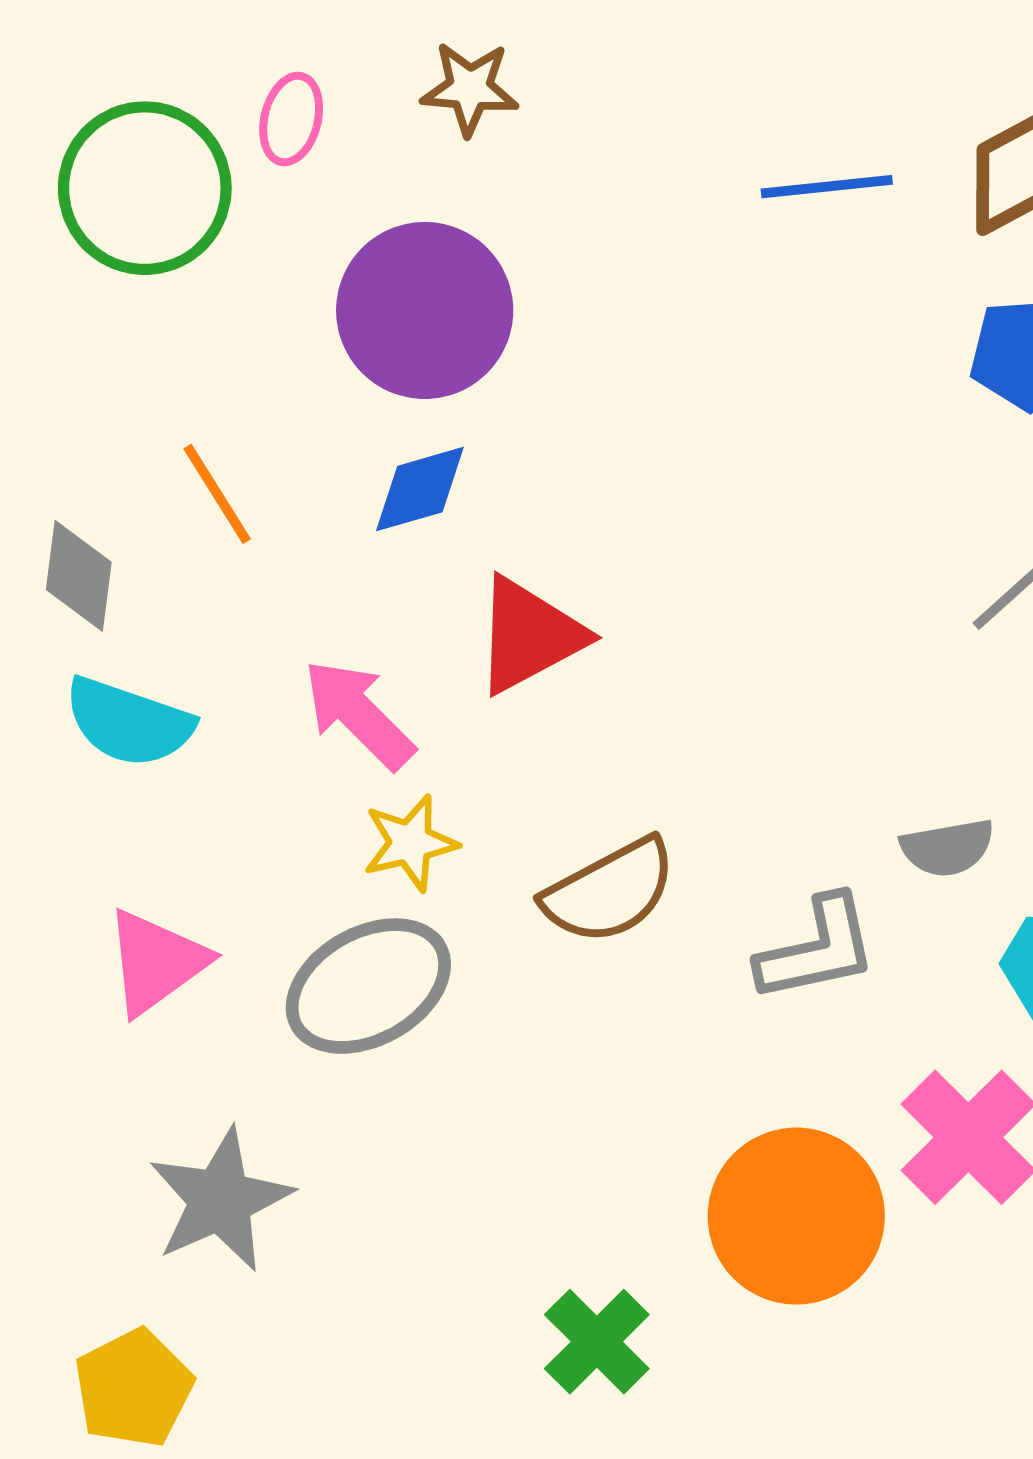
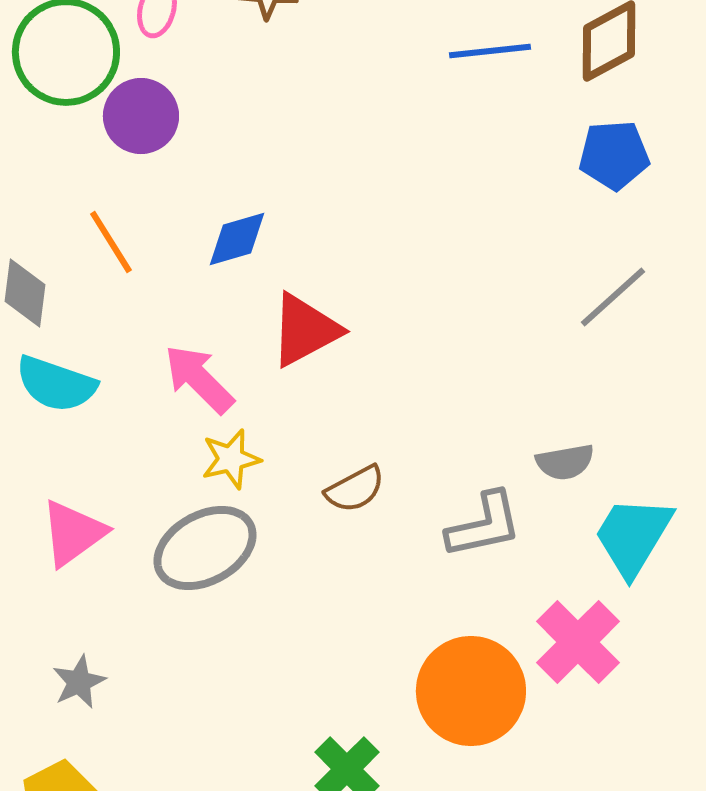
purple circle: (425, 310) -> (141, 116), moved, size x0.7
brown semicircle: (610, 891) -> (355, 489), size x0.7
gray star: (220, 1200) -> (79, 682), moved, size x0.6

